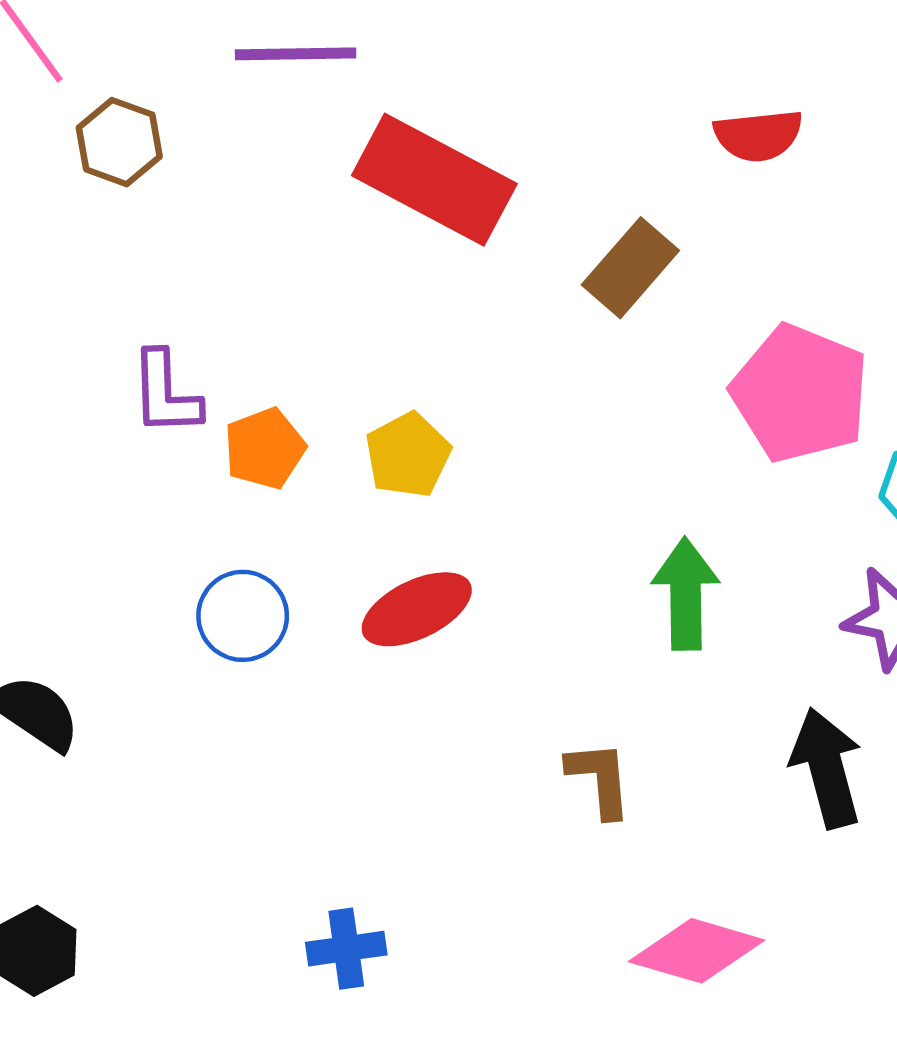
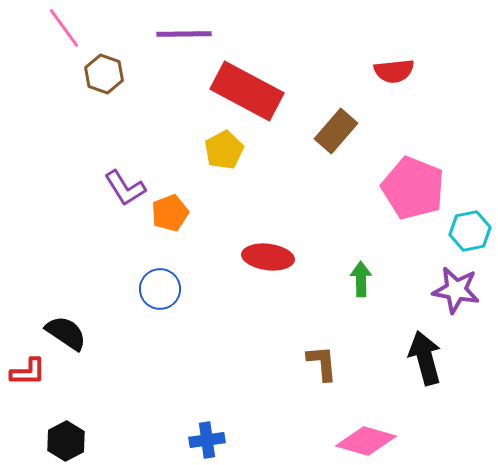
purple L-shape: (166, 393) -> (125, 188), turned -30
yellow pentagon: (408, 455) -> (224, 150), moved
green arrow: (686, 594) -> (361, 279), size x0.7
red ellipse: (417, 609) -> (268, 257), moved, turned 33

